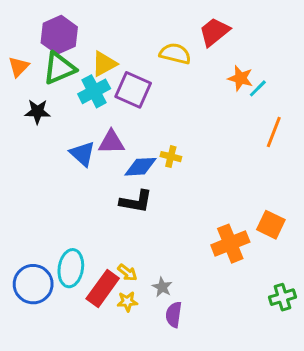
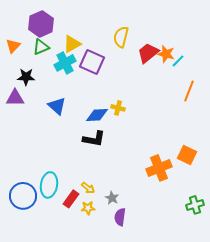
red trapezoid: (214, 32) -> (148, 53), moved
yellow semicircle: (175, 54) -> (121, 37), turned -90
green triangle: (59, 68) -> (41, 47), size x0.7
purple triangle: (111, 142) -> (15, 98), moved
red rectangle: (103, 288) -> (71, 199), size x0.7

